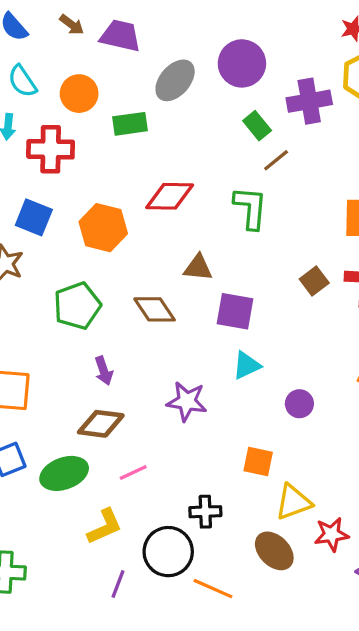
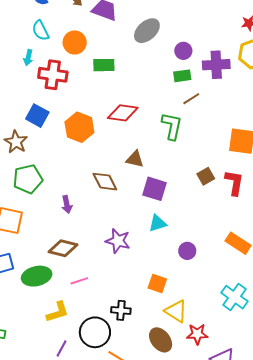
purple circle: (242, 63) -> (183, 51), moved, size x0.6
gray ellipse: (175, 80) -> (147, 31), moved
green rectangle: (257, 126) -> (182, 76), turned -66
green pentagon: (77, 306) -> (28, 179), moved
purple arrow: (104, 371) -> (67, 204), moved
yellow triangle: (293, 502) -> (176, 311), turned 45

